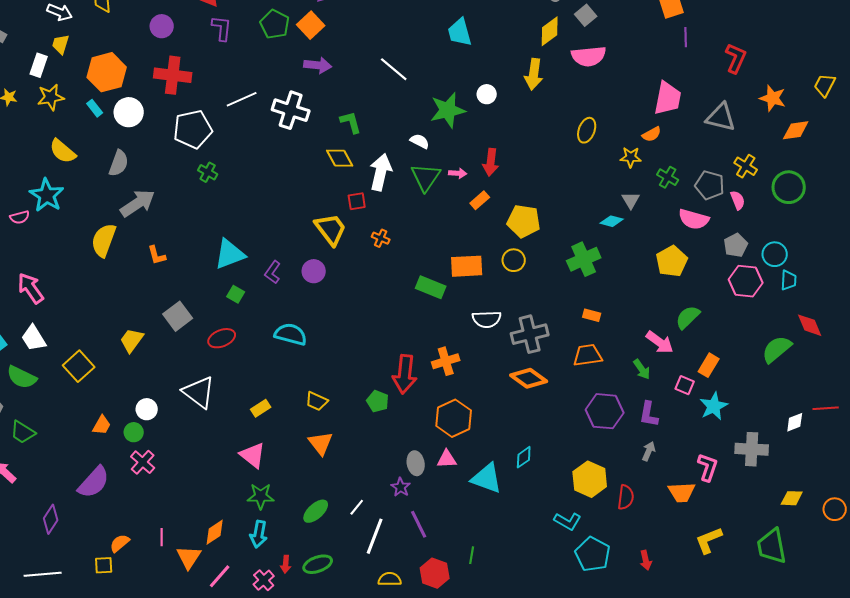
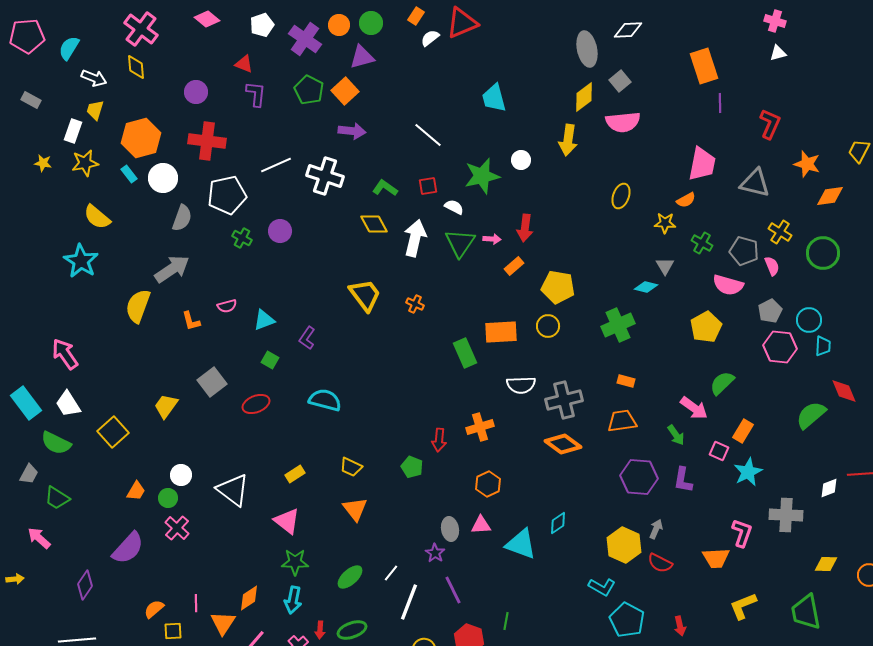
green L-shape: (351, 122) -> (385, 188), turned -40
gray semicircle: (119, 163) -> (182, 218), moved
red square: (357, 201) -> (428, 186), moved
pink semicircle: (20, 217) -> (227, 306), moved
cyan triangle: (230, 254) -> (264, 320), size x0.7
purple circle: (314, 271) -> (280, 231), moved
green rectangle: (431, 287) -> (465, 353), turned 44
red arrow: (405, 374) -> (439, 440), size x0.6
white triangle: (199, 392) -> (233, 490), moved
orange hexagon: (454, 418) -> (488, 484), size x0.7
gray arrow: (649, 451) -> (656, 529), moved
red semicircle: (626, 497) -> (660, 563), turned 110
yellow square: (104, 565) -> (173, 631), moved

